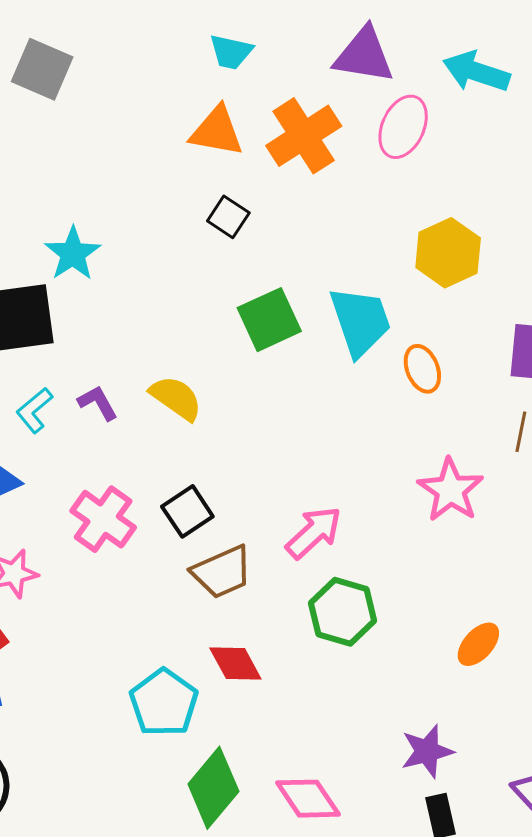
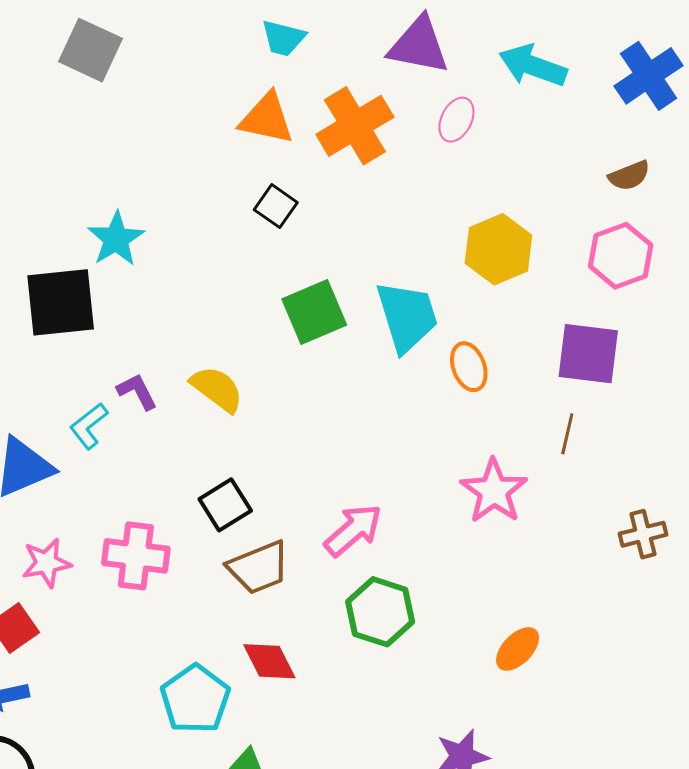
pink ellipse: (403, 127) -> (456, 120), size x0.7
cyan L-shape: (34, 410) -> (89, 426), moved
pink cross: (103, 519) -> (136, 556), moved, turned -30

